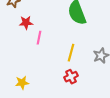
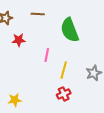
pink line: (39, 38) -> (47, 55), moved

